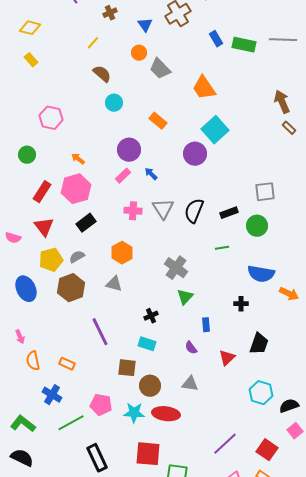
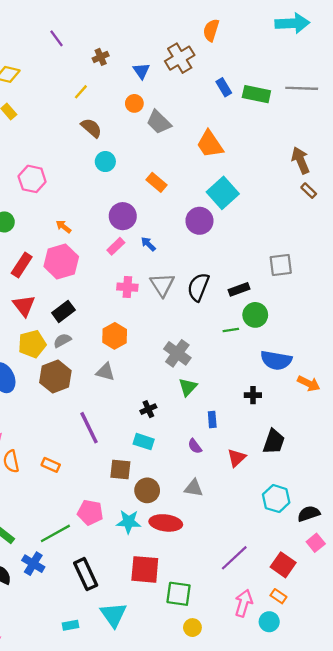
black rectangle: (86, 223) -> (63, 311), moved
green circle: (257, 226) -> (255, 315), moved
blue cross: (52, 395) -> (33, 564), moved

